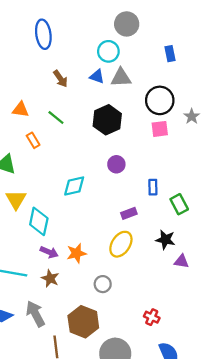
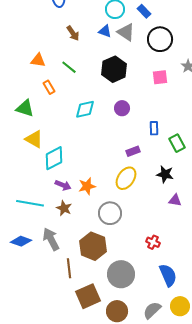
blue rectangle: (170, 54) -> (144, 11), moved, turned -32
gray triangle: (121, 78) -> (126, 32), turned 36
black circle: (160, 100) -> (160, 39), moved
cyan diamond: (74, 186) -> (85, 109), moved
yellow triangle: (16, 200) -> (34, 139), turned -30
cyan diamond: (39, 221) -> (54, 158), turned 50
purple triangle: (181, 261) -> (175, 200), moved
gray circle: (103, 284) -> (110, 213), size x1.5

